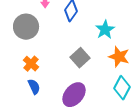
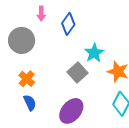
cyan star: (105, 30) -> (94, 53), moved

